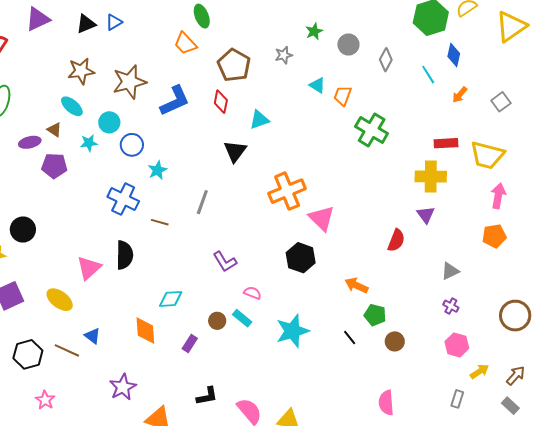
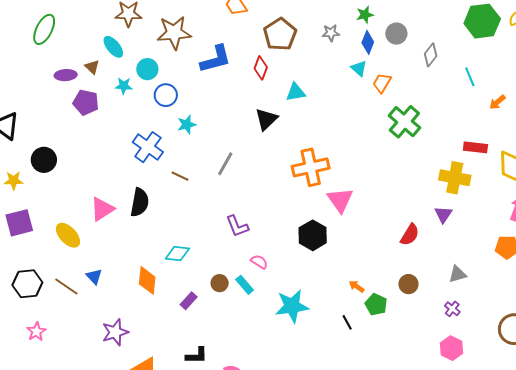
blue diamond: (454, 55) -> (368, 42), moved
orange arrow: (356, 285) -> (357, 286), moved, size x0.7
brown circle: (395, 341) -> (409, 284), moved

